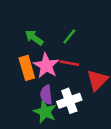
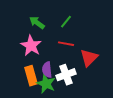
pink star: (46, 66) -> (31, 46), moved
orange rectangle: (27, 68) -> (31, 76), moved

